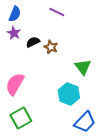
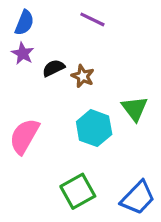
cyan hexagon: (69, 94) -> (94, 128), moved
green square: (21, 118) -> (78, 191), moved

